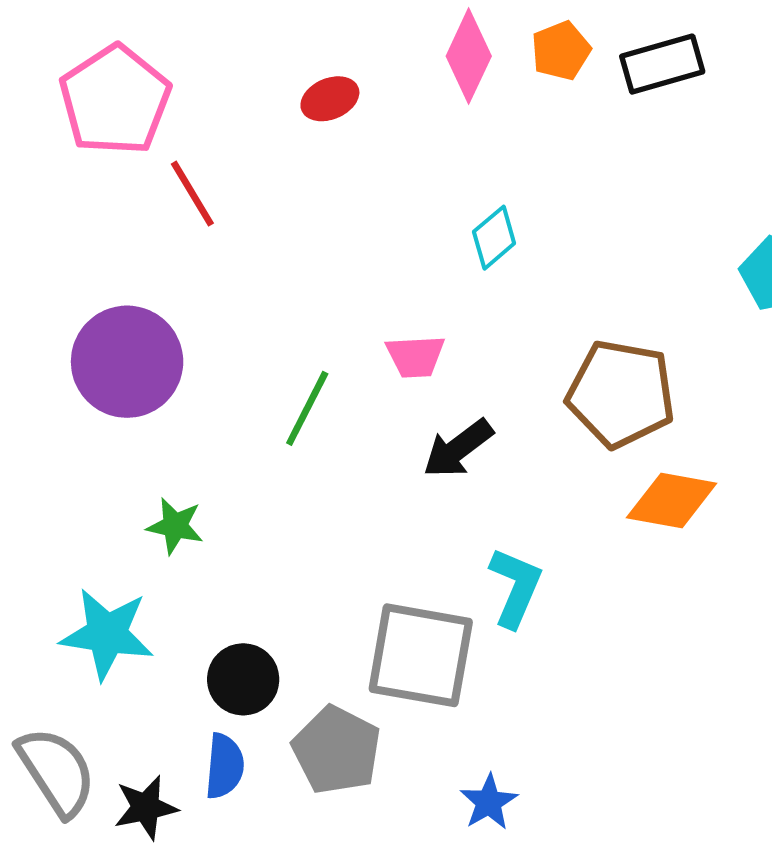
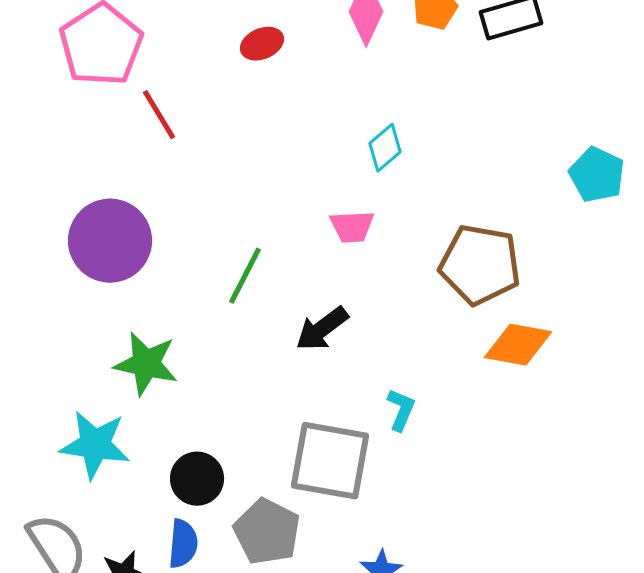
pink trapezoid: (415, 356) -> (352, 227), moved
black arrow: (458, 448) -> (322, 329), moved
green star: (175, 526) -> (146, 364), size x1.5
cyan L-shape: (515, 587) -> (401, 410), size x0.7

